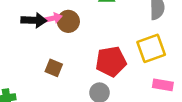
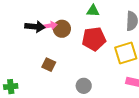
red pentagon: (111, 62) -> (94, 39), moved

